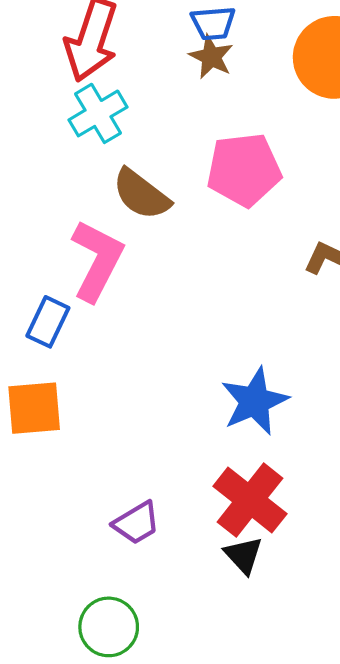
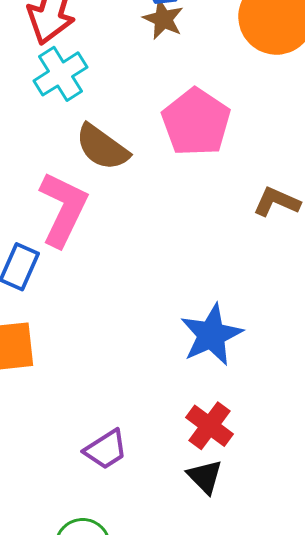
pink pentagon: (244, 170) -> (196, 122), turned -30
red cross: (250, 500) -> (210, 426), size x0.7

